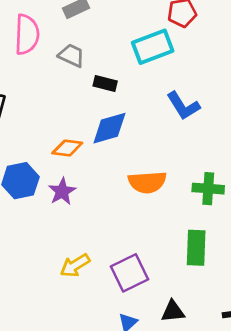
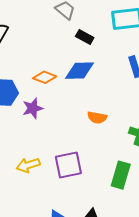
orange semicircle: (147, 182) -> (97, 118), size x0.7
purple square: (129, 273) -> (68, 165), moved

